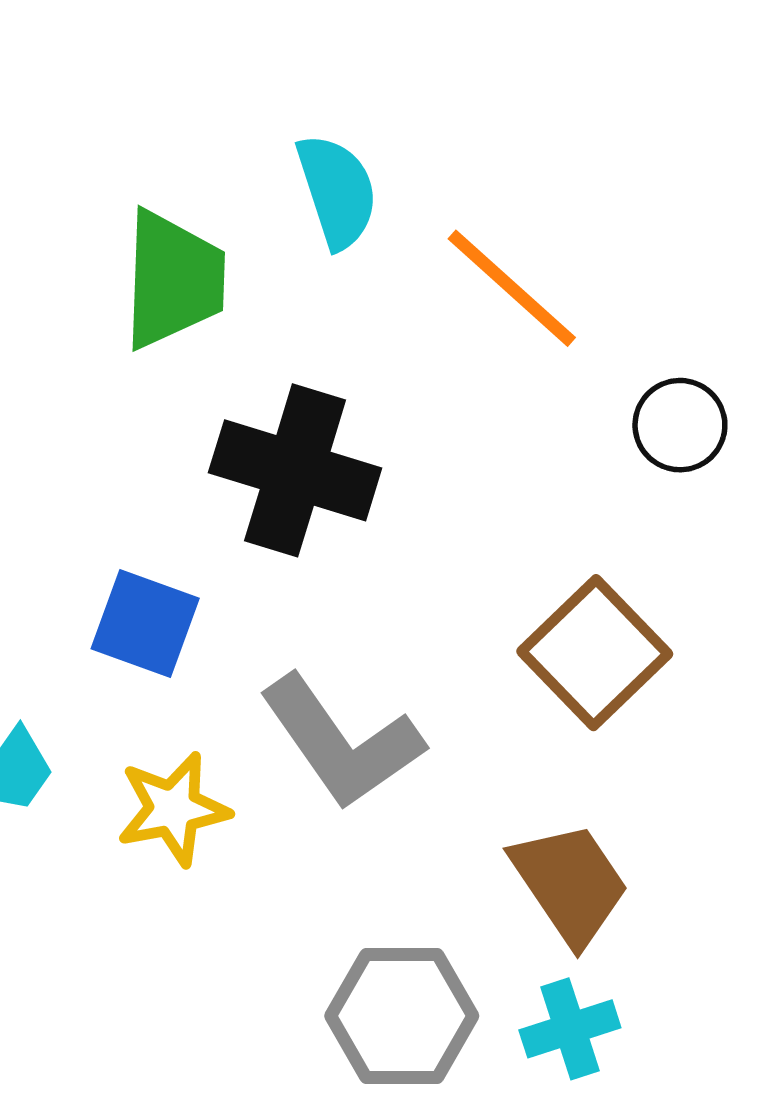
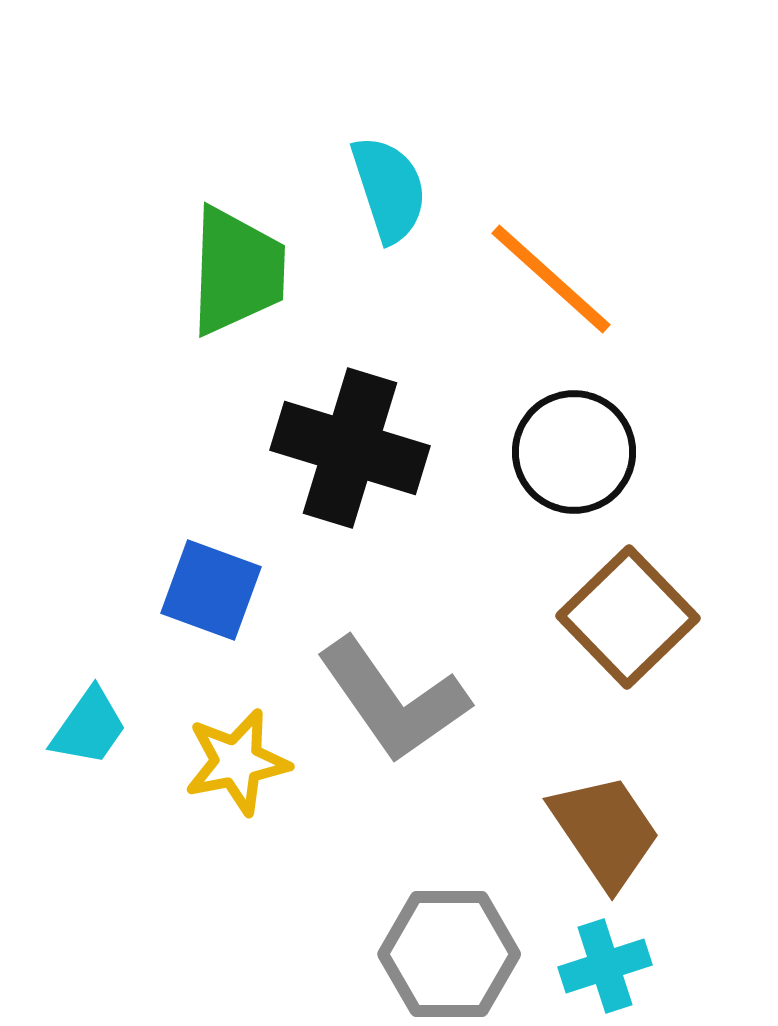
black circle: (680, 425) -> (574, 452), moved, size x1.4

